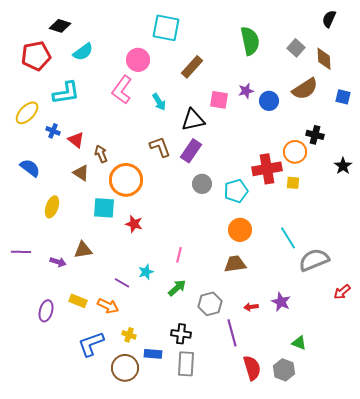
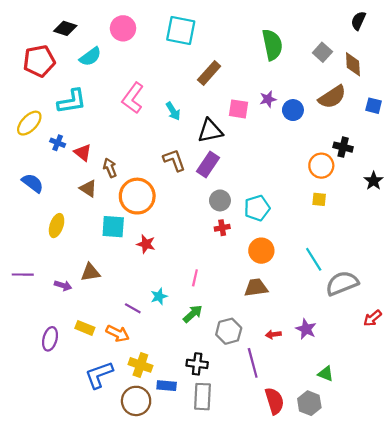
pink circle: (138, 60) -> (123, 28), moved
red cross: (267, 169) -> (222, 228), moved, size x0.5
yellow cross: (129, 335) -> (140, 365), size x1.5

